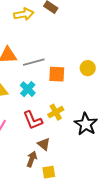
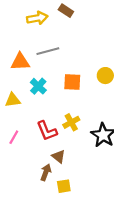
gray line: (34, 62) -> (48, 51), moved
cyan cross: (28, 89) -> (38, 86), moved

